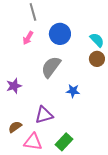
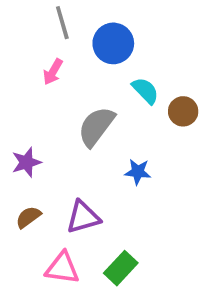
blue circle: (60, 34) -> (113, 43), moved
cyan semicircle: (97, 40) -> (145, 91), moved
brown semicircle: (15, 127) -> (28, 217), moved

